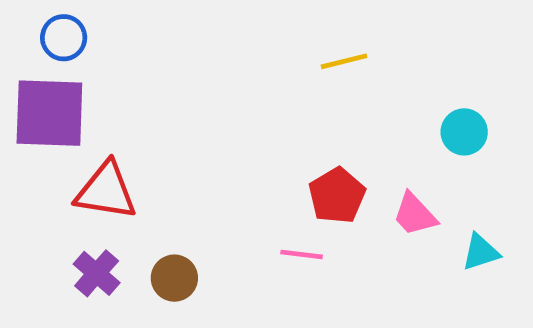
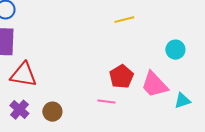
pink trapezoid: (415, 214) -> (154, 85), size x1.4

